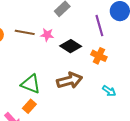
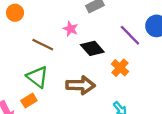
purple line: (99, 26) -> (130, 35), turned -45
brown line: (25, 32) -> (43, 45), moved

